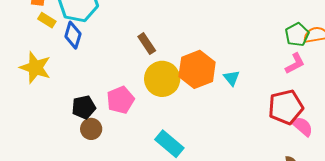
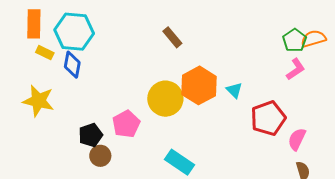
brown rectangle: (147, 44) -> (172, 37), moved
red pentagon: (286, 107) -> (268, 118), moved
pink semicircle: (302, 126) -> (297, 139), moved, turned -100

